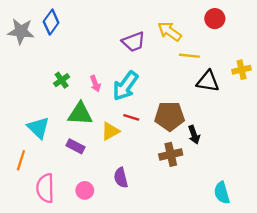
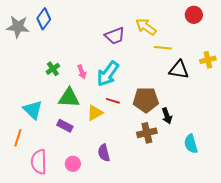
red circle: (215, 19) -> (194, 15), moved
cyan semicircle: (222, 193) -> (191, 144), moved

